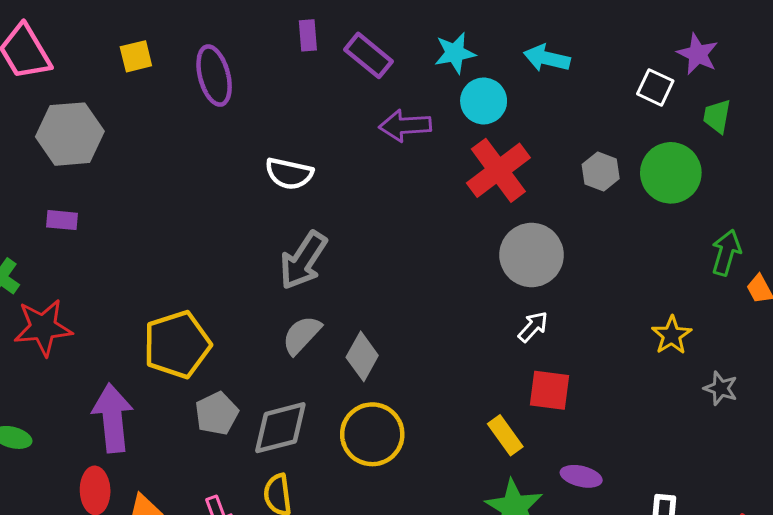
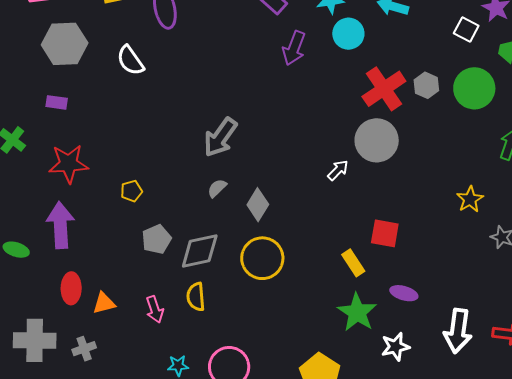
purple arrow: (405, 126) -> (294, 48), turned -68
red cross: (498, 170) -> (384, 89), moved
white semicircle: (289, 174) -> (130, 60), moved, turned 40
white arrow: (533, 327) -> (338, 170), moved
red star: (43, 328) -> (69, 164), moved
gray semicircle: (302, 335) -> (217, 188), size x0.7
yellow pentagon: (177, 345) -> (131, 191), size x0.5
purple arrow: (113, 418) -> (60, 225), moved

